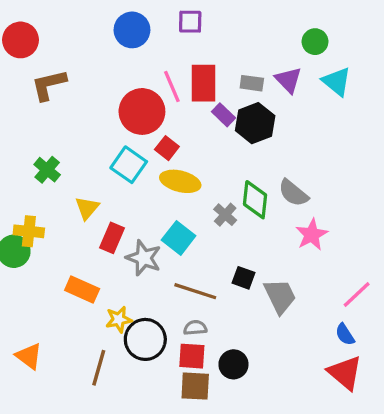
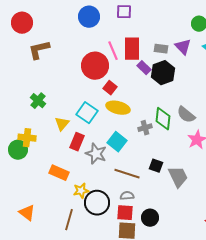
cyan square: (129, 165) -> (87, 113), moved
gray cross: (225, 215) -> (145, 128), turned 32

